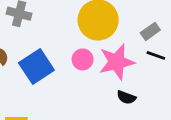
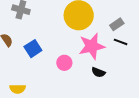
pink circle: (83, 59) -> (64, 63), moved
blue square: (36, 67) -> (33, 49), size x0.7

